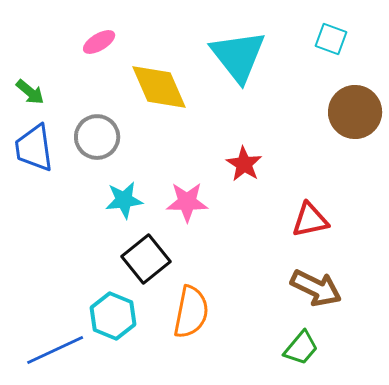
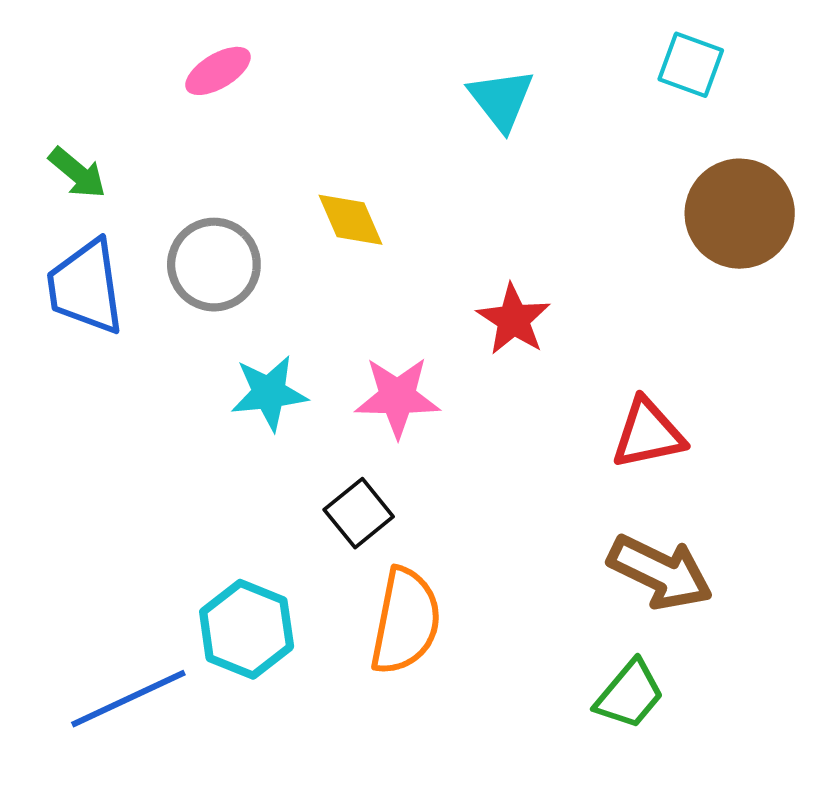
cyan triangle: (238, 56) -> (501, 99), size x0.6
yellow diamond: (159, 87) -> (350, 220), moved, size x0.6
black square: (146, 259) -> (359, 513), moved, size x0.7

